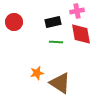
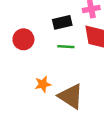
red circle: (14, 22) -> (23, 39), moved

